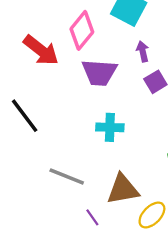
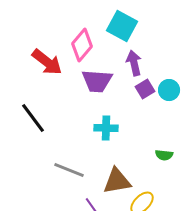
purple arrow: (143, 51) -> (134, 63), size x1.4

